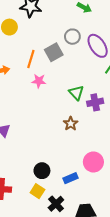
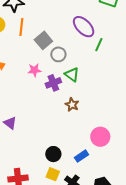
gray circle: (72, 37) -> (58, 54), moved
orange line: (31, 59) -> (21, 27), moved
purple cross: (95, 102) -> (53, 83), moved

